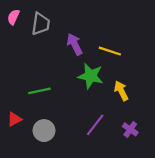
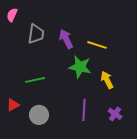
gray trapezoid: (41, 24) -> (36, 34), moved
purple line: (95, 125) -> (84, 110), turned -35

